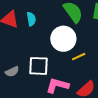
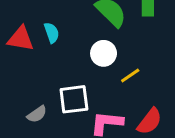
white circle: (63, 39) -> (104, 53), size x0.7

